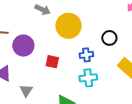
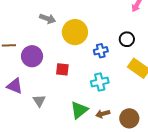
black circle: (109, 38) -> (127, 39), moved
blue cross: (86, 55) -> (101, 51), moved

